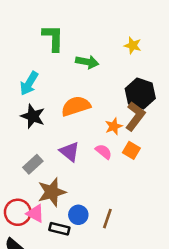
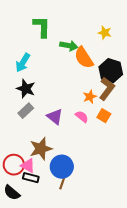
orange semicircle: (76, 106) -> (84, 58), moved, turned -105
gray rectangle: (33, 164) -> (26, 111), moved
blue circle: (78, 215) -> (62, 167), size x1.5
brown line: (107, 219) -> (63, 182), moved
black rectangle: (59, 229) -> (31, 178), moved

